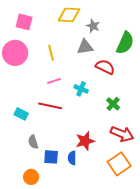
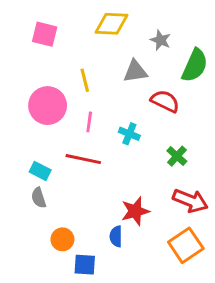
gray star: (93, 26) -> (161, 40), moved
pink circle: (15, 53) -> (48, 106), moved
pink line: (54, 81) -> (89, 122), turned -64
gray semicircle: (33, 142) -> (39, 198), moved
blue square: (51, 157) -> (85, 265), moved
orange circle: (31, 177) -> (62, 239), moved

